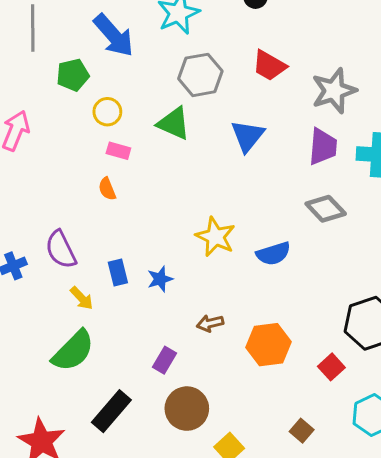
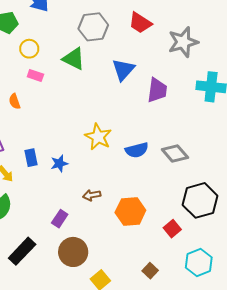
purple trapezoid: (323, 147) -> (157, 90), moved
orange semicircle: (107, 189) -> (15, 101), moved
gray diamond: (326, 209) -> (175, 153), moved

